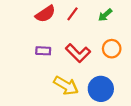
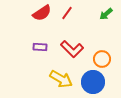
green arrow: (105, 15) -> (106, 14), moved
orange circle: (112, 49) -> (102, 59), moved

